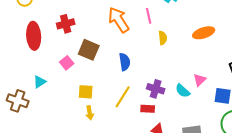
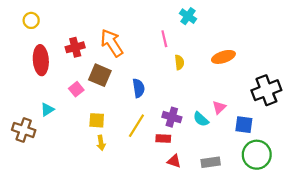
orange arrow: (119, 20) -> (112, 43), moved

